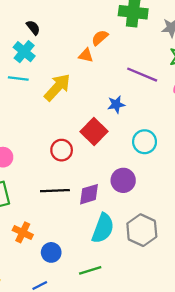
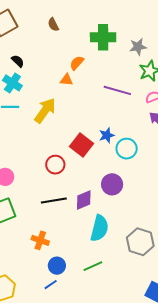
blue star: (116, 104) -> (107, 135), moved
gray hexagon: (142, 230) -> (140, 242), moved
orange cross: (23, 232) -> (40, 240), moved
blue circle: (51, 252) -> (57, 266), moved

